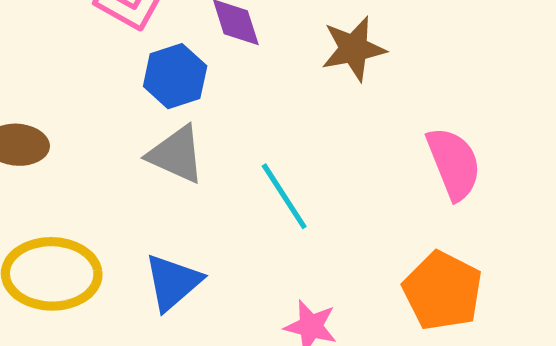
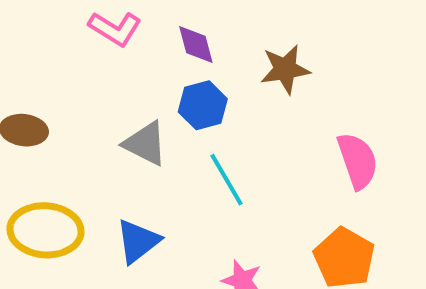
blue hexagon: (175, 76) -> (203, 105), moved

